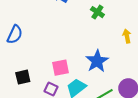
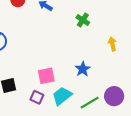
blue star: (97, 61) -> (83, 69), size x0.7

